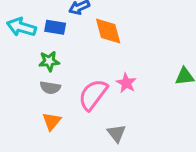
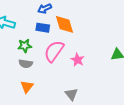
blue rectangle: (55, 27) -> (43, 28), moved
pink semicircle: (93, 95) -> (54, 51), moved

